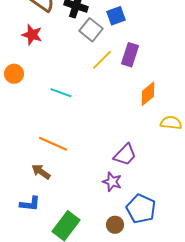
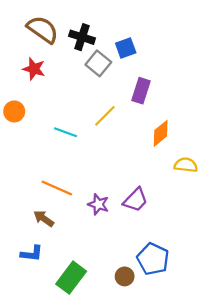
yellow line: (102, 60) -> (105, 116), moved
purple star: (112, 182) -> (98, 204), moved

